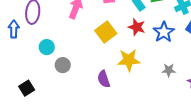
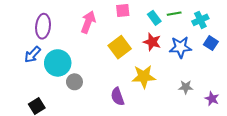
blue arrow: (14, 29) -> (33, 55), moved, turned -138
blue star: (164, 32) -> (180, 47), turned 30
cyan circle: (47, 47) -> (58, 63), size x1.6

